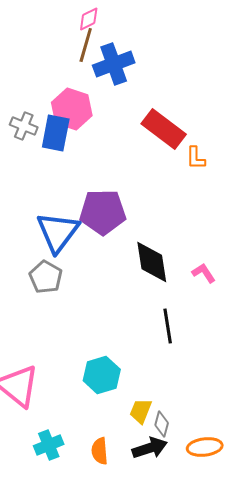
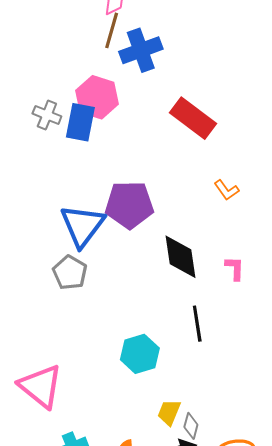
orange L-shape: (196, 158) -> (226, 190), moved, turned -35
pink L-shape: (204, 273) -> (235, 268), turned 35
cyan hexagon: (102, 375) -> (140, 354), moved

